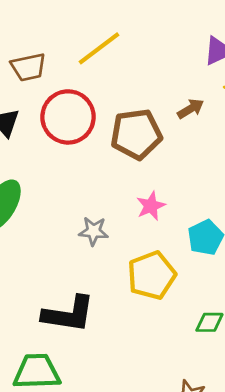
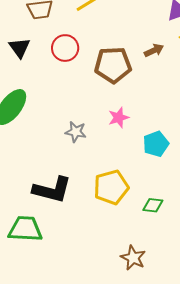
red circle: (68, 117) -> (65, 48), size x0.7
yellow pentagon: (152, 275) -> (111, 187), moved

